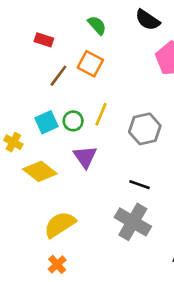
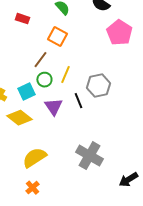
brown line: (58, 76) -> (40, 60), moved
cyan square: (47, 122) -> (26, 92), moved
black line: (140, 185) -> (78, 101), moved, turned 49

